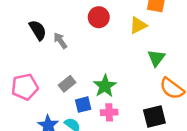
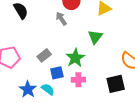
gray arrow: (60, 41) -> (61, 19), moved
green triangle: (156, 58) -> (95, 37), moved

